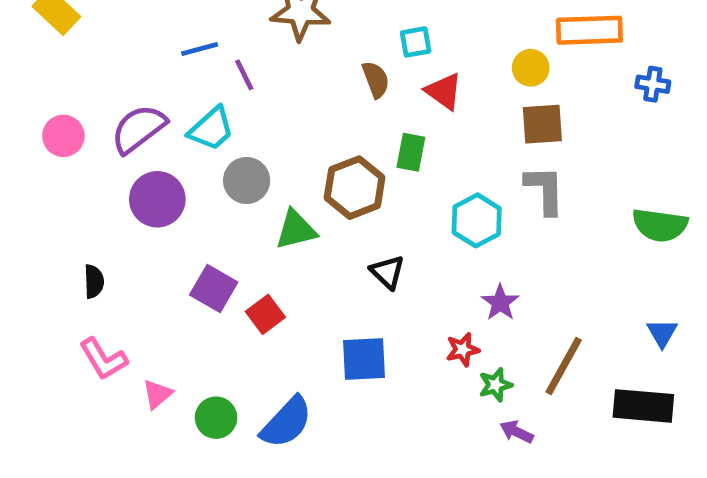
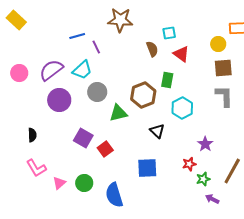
cyan hexagon: (477, 220) -> (182, 108), moved
green circle: (216, 418) -> (84, 183), moved
blue semicircle: (286, 422) -> (114, 195), turned 120

